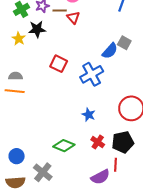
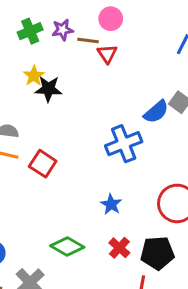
black star: (37, 29) -> (48, 89), moved
yellow star: (19, 39) -> (34, 76), moved
red square: (59, 64) -> (43, 164), moved

